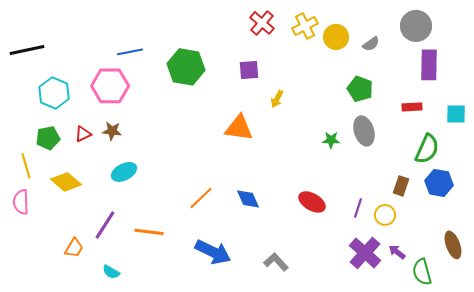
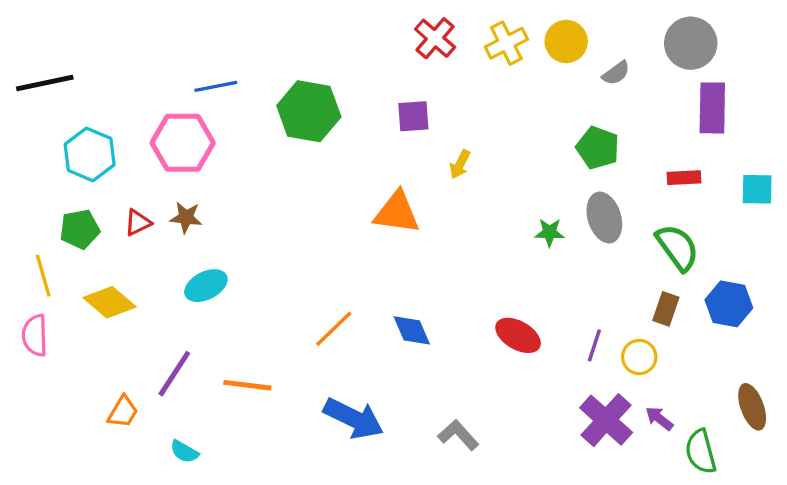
yellow circle: (336, 37) -> (566, 42), moved
green semicircle: (427, 149) -> (677, 247), moved, turned -60

